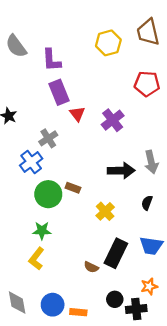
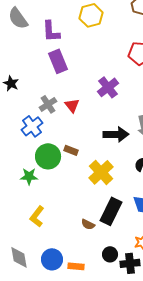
yellow hexagon: (108, 43) -> (91, 15), moved
red triangle: (77, 114) -> (72, 105), moved
yellow cross: (105, 211) -> (101, 172), size x1.4
green star: (42, 231) -> (29, 176), moved

